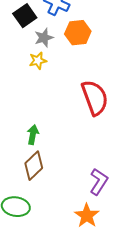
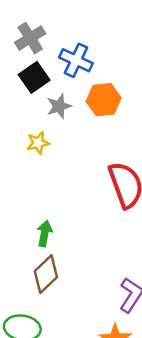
yellow star: (38, 61) -> (38, 143), moved

